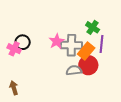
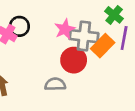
red circle: (88, 65) -> (74, 60), moved
gray semicircle: (74, 70) -> (55, 84), moved

